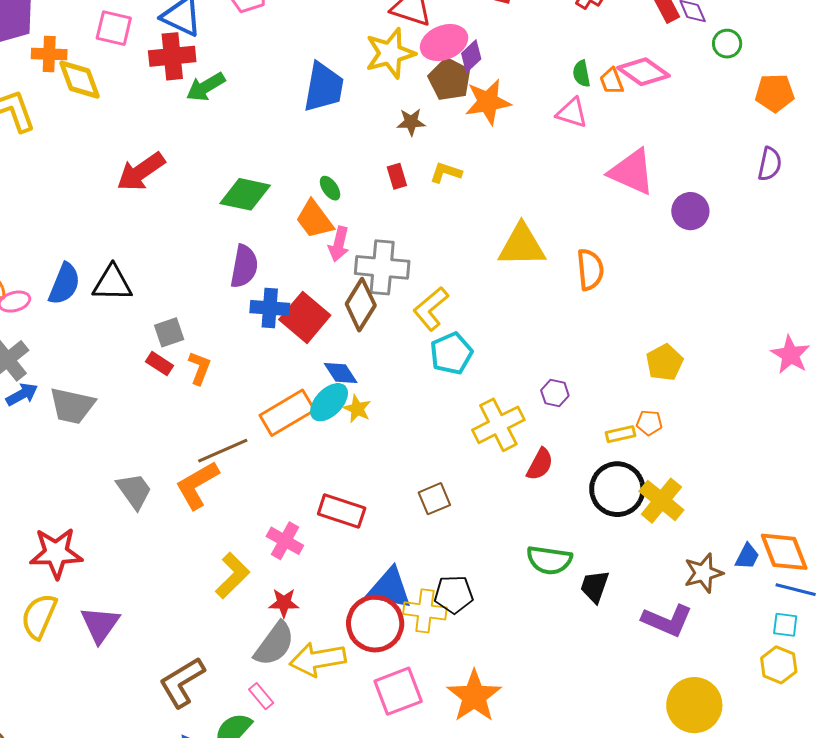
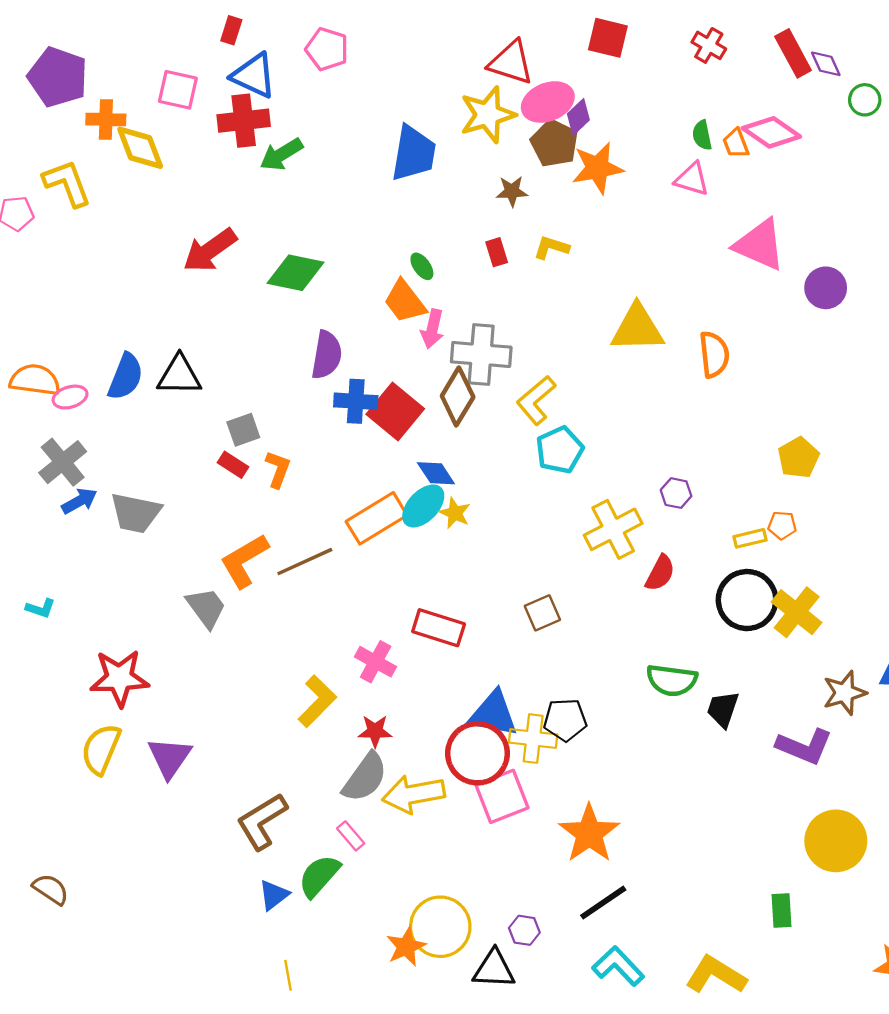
green diamond: (245, 194) -> (295, 273), moved
orange L-shape: (197, 485) -> (244, 561), moved
pink square: (398, 691) -> (502, 796), moved

